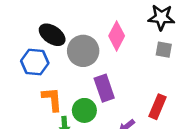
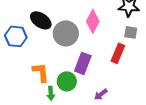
blue hexagon: (35, 62) -> (16, 36), moved
purple rectangle: (104, 88) -> (83, 63), turned 40
red rectangle: (158, 107) -> (118, 53), moved

